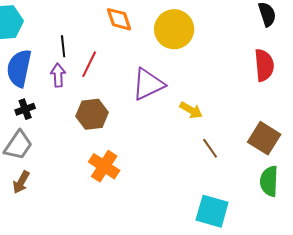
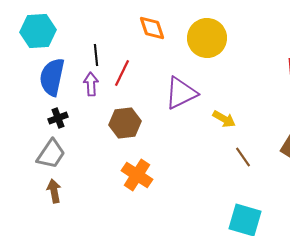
brown arrow: (21, 182) -> (54, 191), turned 140

